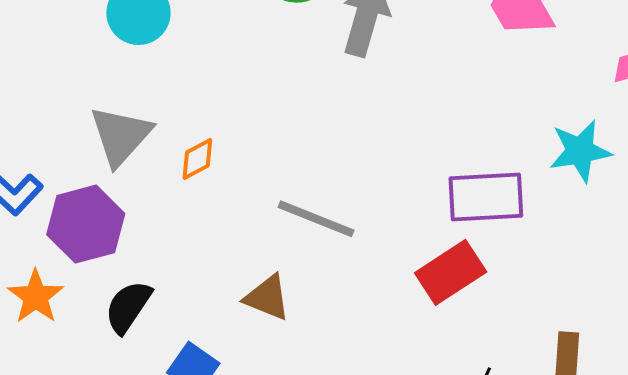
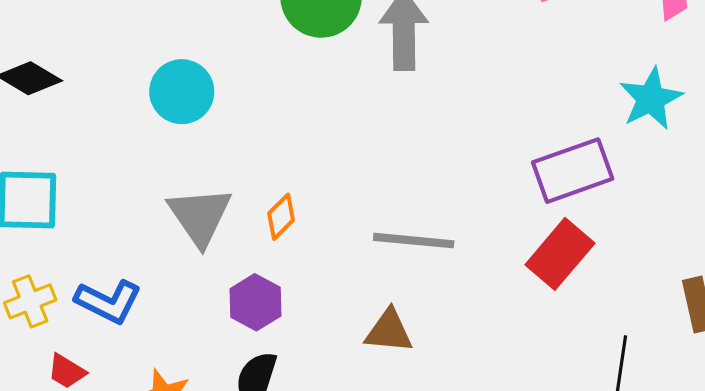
purple hexagon: (86, 224) -> (255, 302), moved, size x0.7

